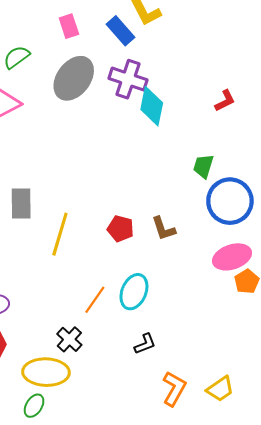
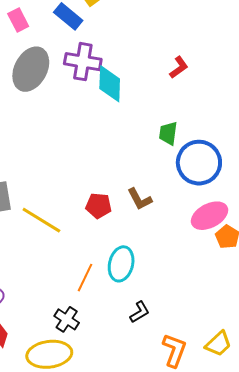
yellow line: (60, 234) -> (41, 220), turned -66

